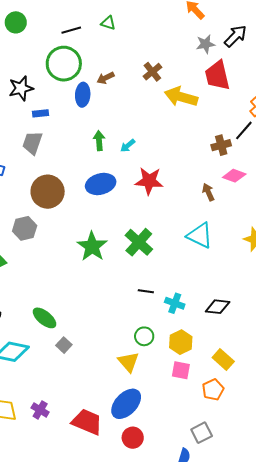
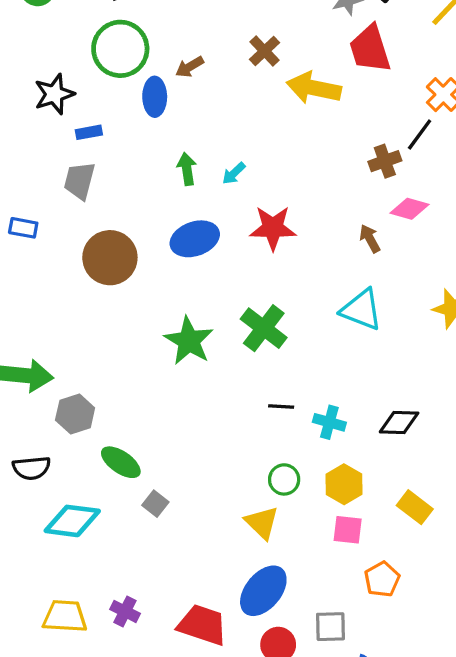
gray hexagon: (25, 228) -> (75, 414), moved
orange pentagon: (213, 390) -> (382, 579), moved
gray square: (202, 433) -> (330, 627), moved, turned 30

